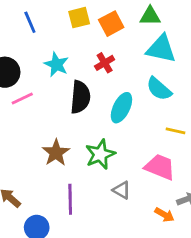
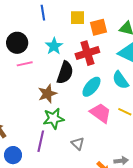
red cross: (105, 63) -> (87, 53), size x1.6
brown star: (56, 153) -> (47, 94), moved
green star: (100, 154) -> (54, 119), moved
pink trapezoid: (160, 167) -> (101, 113), moved

